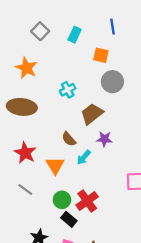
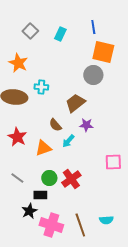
orange square: (101, 55) -> (103, 52), moved, size x1.6
cyan cross: (68, 90) -> (41, 87), moved, turned 32
orange triangle: (55, 165) -> (43, 148), turned 42
gray line: (25, 190) -> (17, 178), moved
black rectangle: (69, 219) -> (40, 195), moved, turned -40

